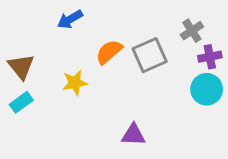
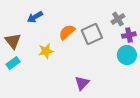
blue arrow: (70, 19) -> (35, 17), moved
purple triangle: (133, 135) -> (82, 83), turned -49

